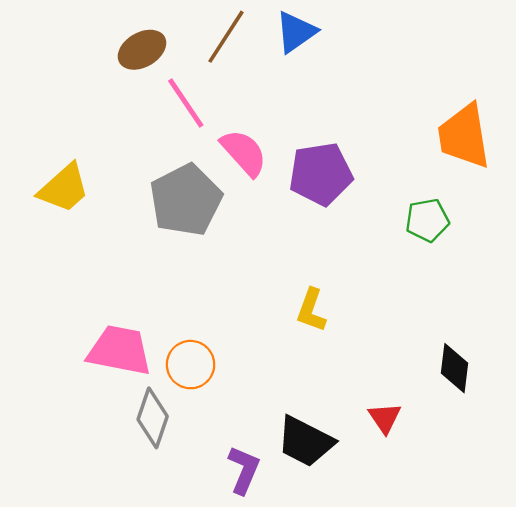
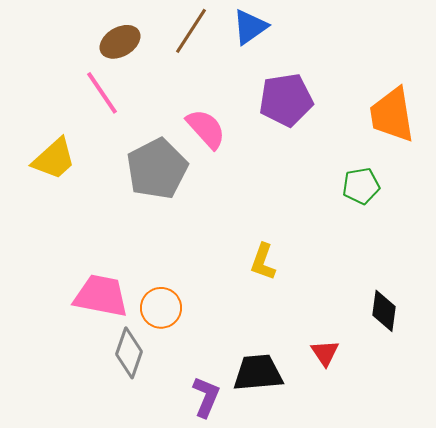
pink line: (186, 103) -> (102, 93), moved
purple pentagon: (321, 174) -> (286, 100), moved
black trapezoid: (305, 442) -> (258, 373), turned 148

